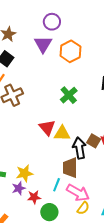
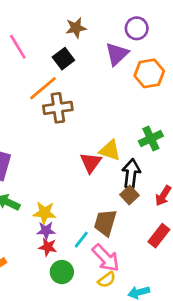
green cross: (69, 95) -> (151, 138), moved
yellow triangle: (62, 133) -> (110, 150), moved
brown square: (94, 141) -> (129, 195), moved
black arrow: (79, 148) -> (131, 174), moved
purple star: (19, 188) -> (46, 231), moved

